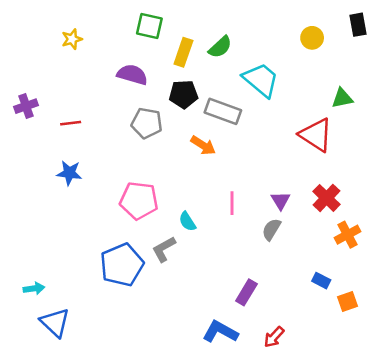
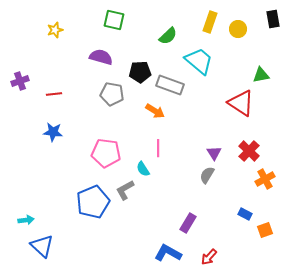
yellow rectangle: (183, 52) -> (210, 22), moved
pink line: (232, 203) -> (158, 148), moved

